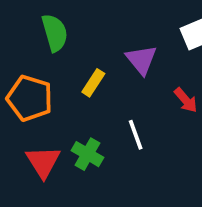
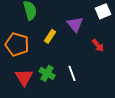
white line: (136, 135) -> (72, 73), moved

